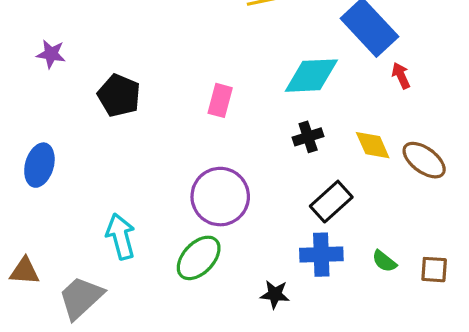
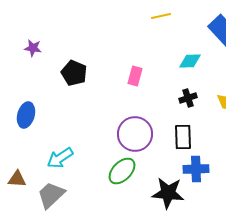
cyan diamond: (311, 76) -> (190, 61), size x0.7
black rectangle: (331, 202) -> (183, 137), moved, turned -50
cyan arrow: (121, 236) -> (60, 158), moved, turned -108
black star: (275, 294) -> (168, 193), size x1.8

